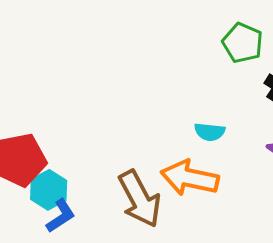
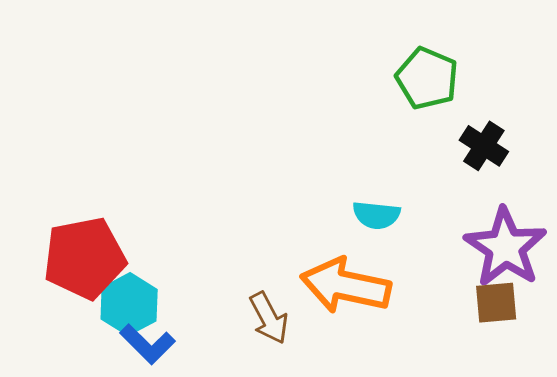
brown arrow: (140, 199) -> (269, 318), size x0.6
blue L-shape: (61, 216) -> (147, 344), turned 78

